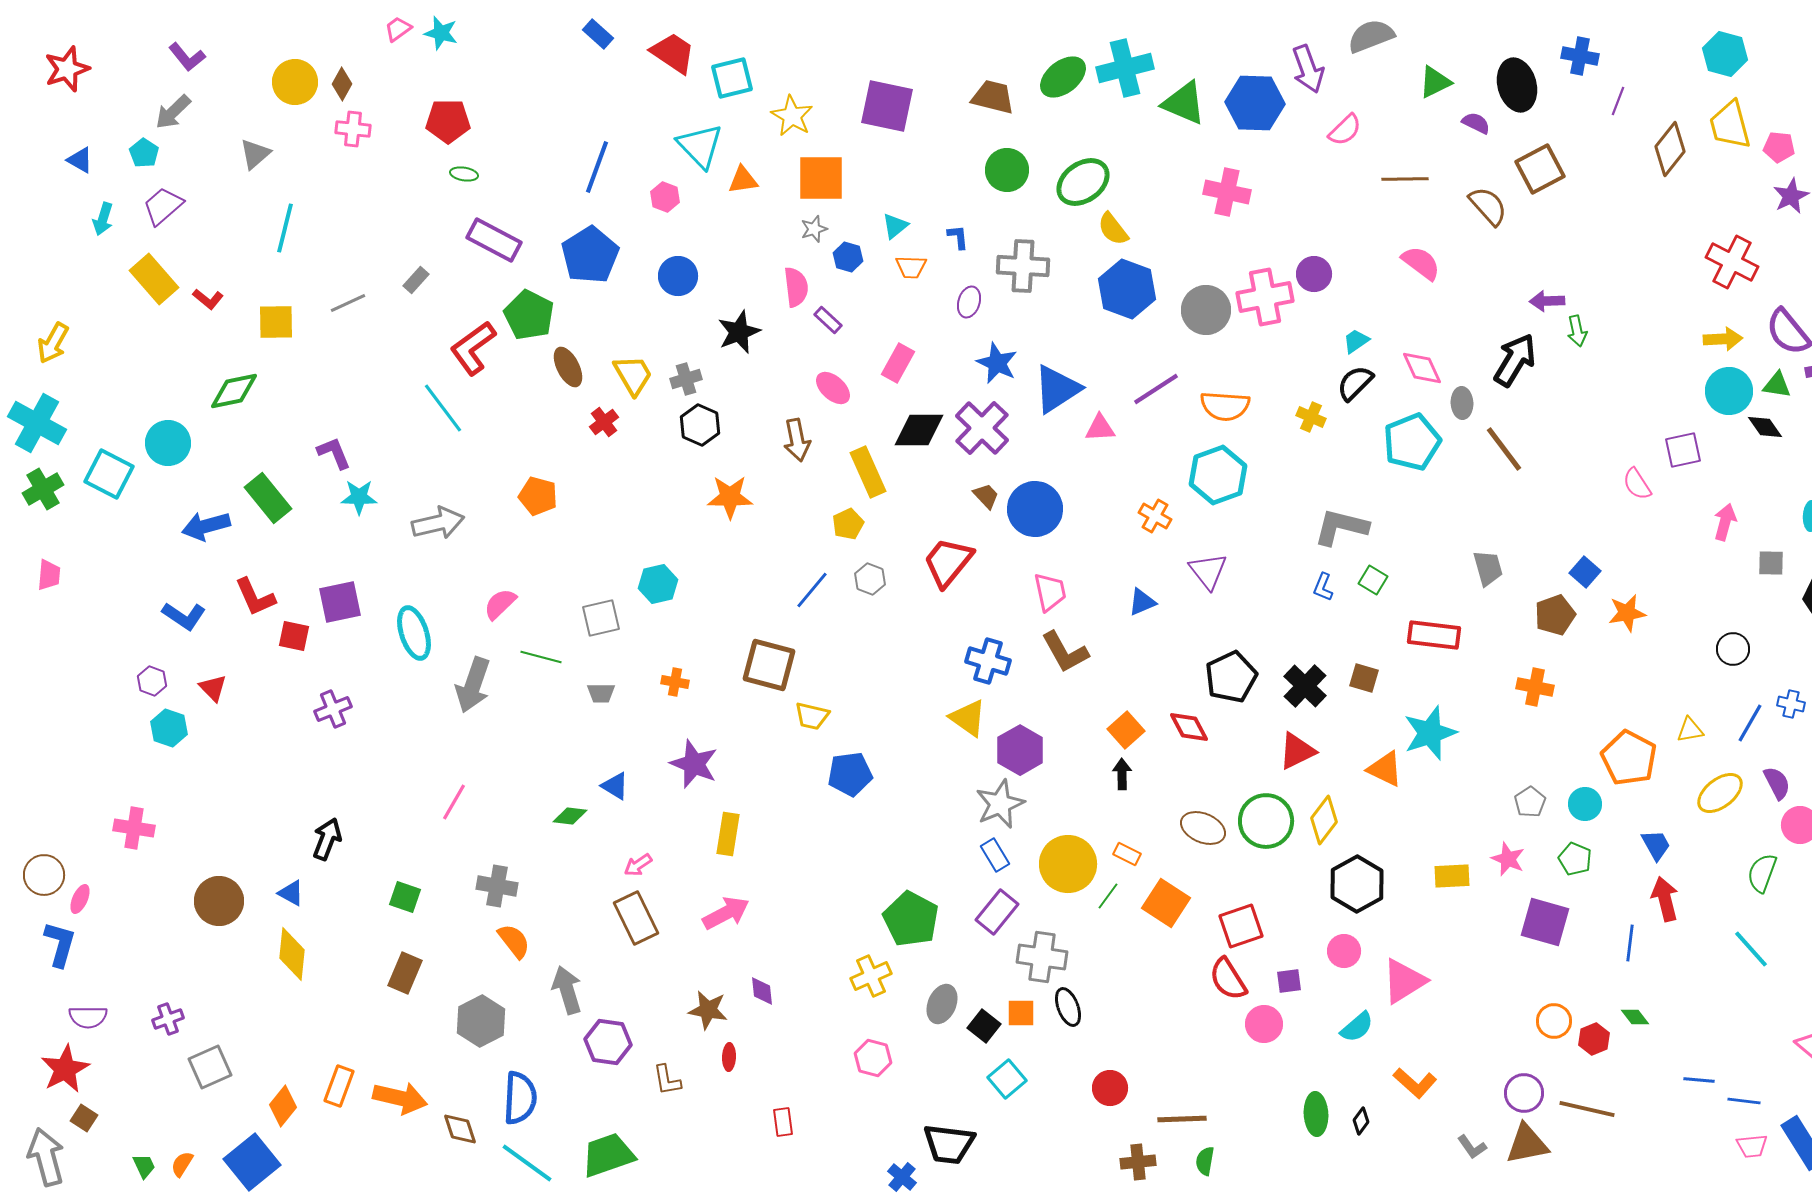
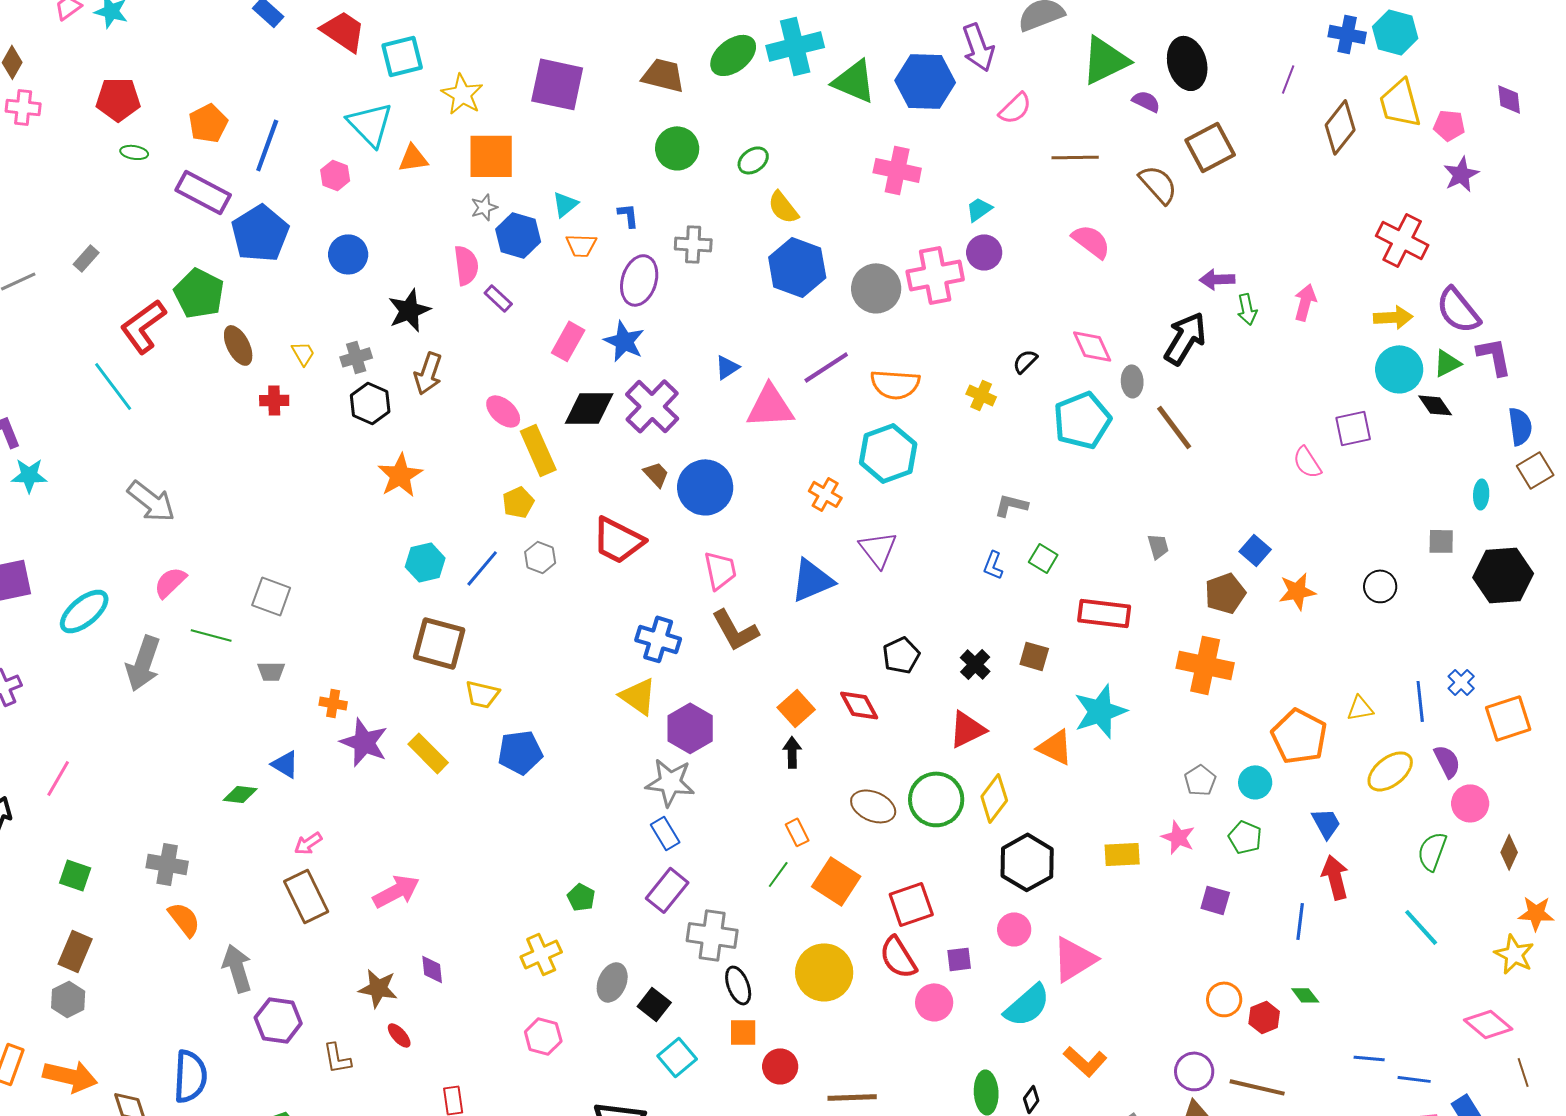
blue cross: (1580, 56) -> (1347, 34), moved
green triangle: (1435, 82) -> (1105, 60), size x1.5
green ellipse: (1083, 182) -> (753, 160), size x0.6
purple rectangle: (494, 240) -> (203, 192), moved
blue hexagon: (848, 257) -> (518, 235), size x1.5
gray cross: (1023, 266) -> (693, 244), size x0.7
purple ellipse: (969, 302) -> (639, 280), size x1.6
cyan trapezoid: (1356, 341) -> (979, 209), moved
blue star: (997, 363) -> (624, 341), moved
yellow trapezoid: (633, 375) -> (303, 353), size x0.6
black semicircle: (1355, 383) -> (1025, 361), size x0.7
green triangle: (1777, 385) -> (1447, 363), turned -36
pink ellipse: (833, 388) -> (503, 411), moved
blue triangle: (1057, 389) -> (727, 367), size x0.5
red cross: (604, 422) -> (274, 400), turned 36
pink triangle: (1100, 428) -> (770, 406), size x1.6
brown arrow: (797, 440) -> (428, 373), moved, turned 30
orange pentagon: (538, 496) -> (208, 123), moved, turned 30
orange star: (730, 497) -> (400, 475), turned -30
pink arrow: (1725, 522) -> (1305, 302), moved
gray arrow: (438, 523) -> (151, 501), moved, turned 51
gray L-shape: (1341, 527) -> (1011, 505), size x0.6
red trapezoid: (948, 562) -> (618, 540), turned -102
gray trapezoid: (1488, 568) -> (1158, 546), size x0.7
cyan hexagon: (658, 584) -> (425, 562), moved
blue triangle: (1142, 602) -> (812, 580), size x1.6
gray square: (601, 618) -> (271, 596), turned 33
cyan ellipse: (414, 633) -> (84, 611), turned 68
black circle: (1733, 649) -> (1380, 586), moved
black pentagon: (1231, 677) -> (901, 655), size x0.7
orange cross: (675, 682) -> (333, 703), moved
black cross: (1305, 686) -> (975, 664), size x0.7
orange cross: (1535, 687) -> (1205, 665), size x1.5
blue cross: (1791, 704) -> (1461, 682), turned 32
blue line: (1750, 723) -> (1420, 701), turned -36
pink line: (454, 802) -> (58, 778), moved
gray star: (1000, 804) -> (670, 782), turned 30
yellow rectangle: (728, 834) -> (428, 753), moved, turned -54
orange rectangle: (1127, 854) -> (797, 832), turned 36
yellow circle: (1068, 864) -> (824, 972), moved
green pentagon: (911, 919) -> (581, 897), size x0.5
purple square: (1545, 922) -> (1215, 900), size x0.6
orange square: (1021, 1013) -> (743, 1032), moved
gray hexagon: (481, 1021) -> (68, 999), moved, size x0.7
cyan semicircle: (1357, 1027) -> (1027, 1005), size x1.4
red ellipse: (729, 1057) -> (399, 1035), turned -44

